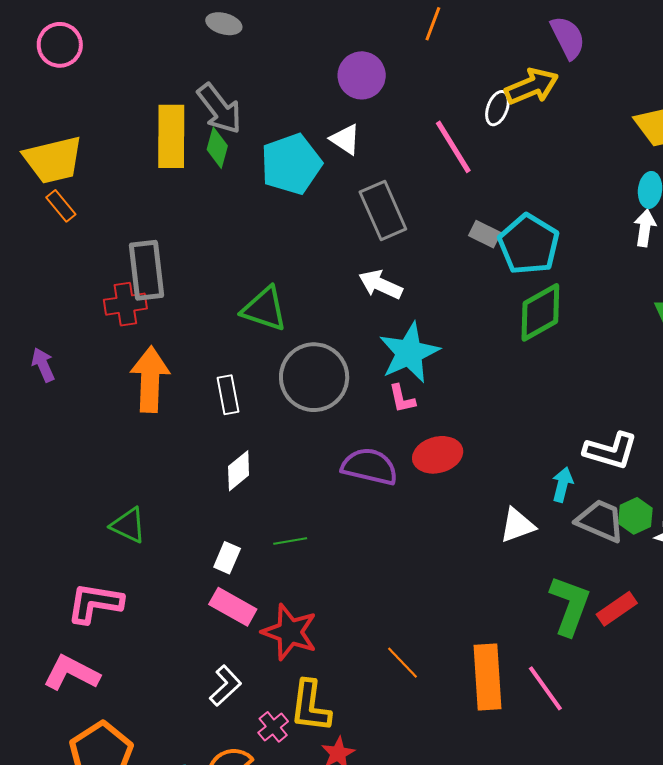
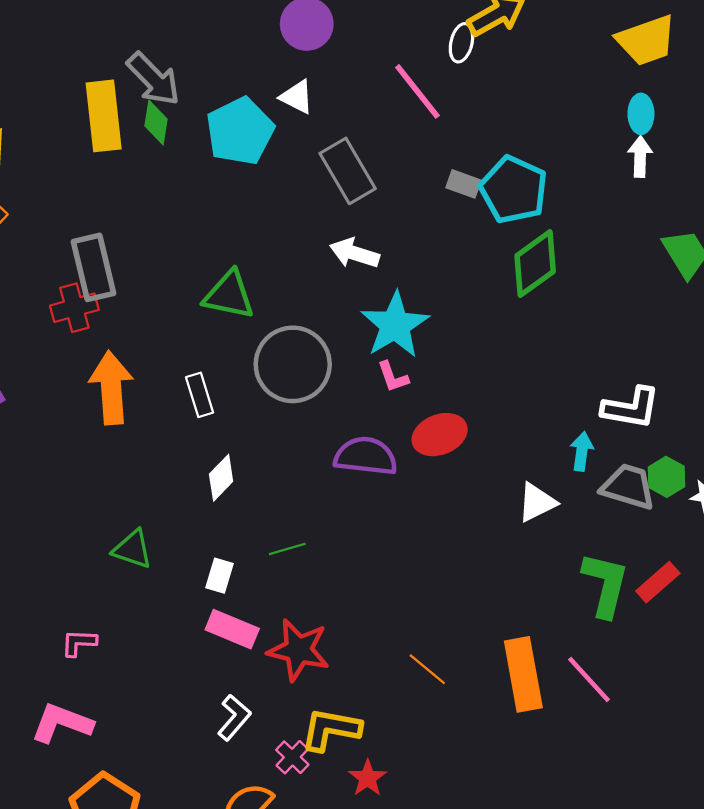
green triangle: (128, 525) -> (132, 549), moved
pink L-shape: (95, 603) -> (79, 643), size x0.6
yellow L-shape: (310, 706) -> (331, 729), turned 100

